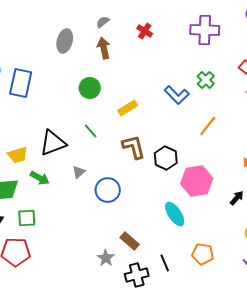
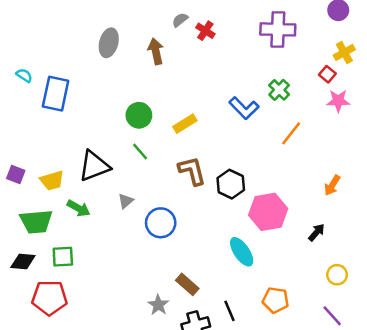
gray semicircle: (103, 22) -> (180, 20), moved
green circle: (90, 88) -> (139, 115), moved
orange line: (208, 126) -> (291, 133), moved

